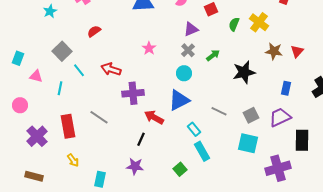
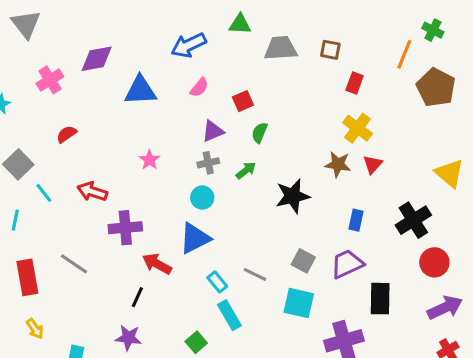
yellow cross: (259, 22) -> (358, 128), moved
green semicircle: (234, 24) -> (260, 133), moved
gray cross: (188, 50) -> (208, 163), turned 32
gray line: (219, 111) -> (255, 274), moved
gray square: (251, 115) -> (303, 261), turned -35

